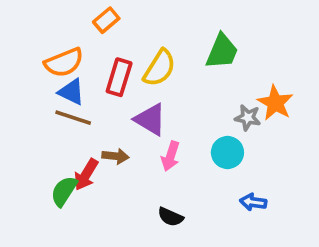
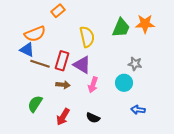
yellow semicircle: (160, 68) -> (87, 37), turned -45
red rectangle: (119, 77) -> (62, 61), moved
blue triangle: (71, 92) -> (27, 50), moved
orange star: (275, 103) -> (145, 24), moved, turned -30
red arrow: (86, 175) -> (63, 117), moved

